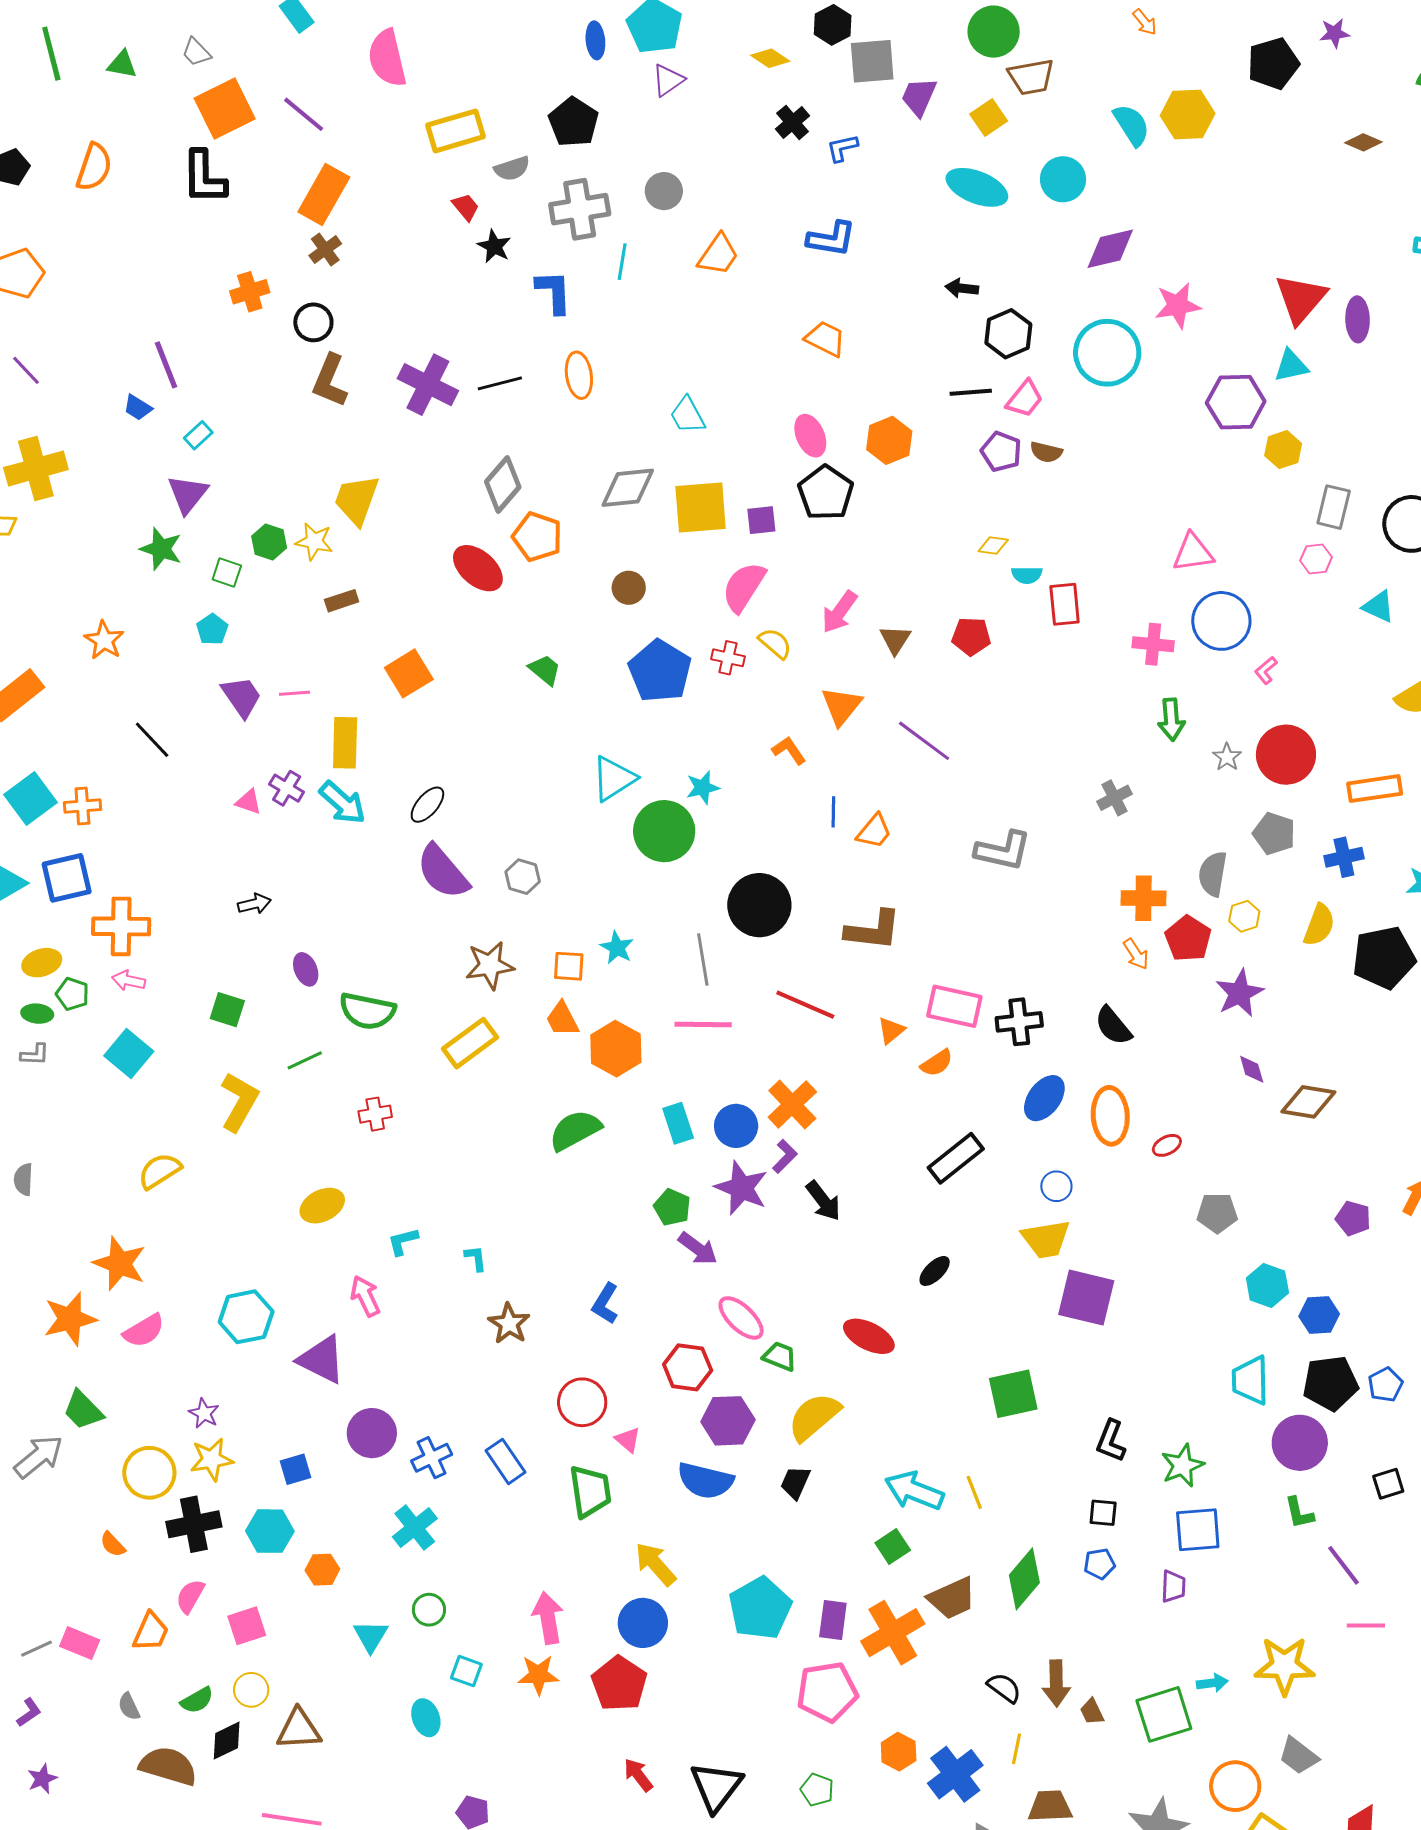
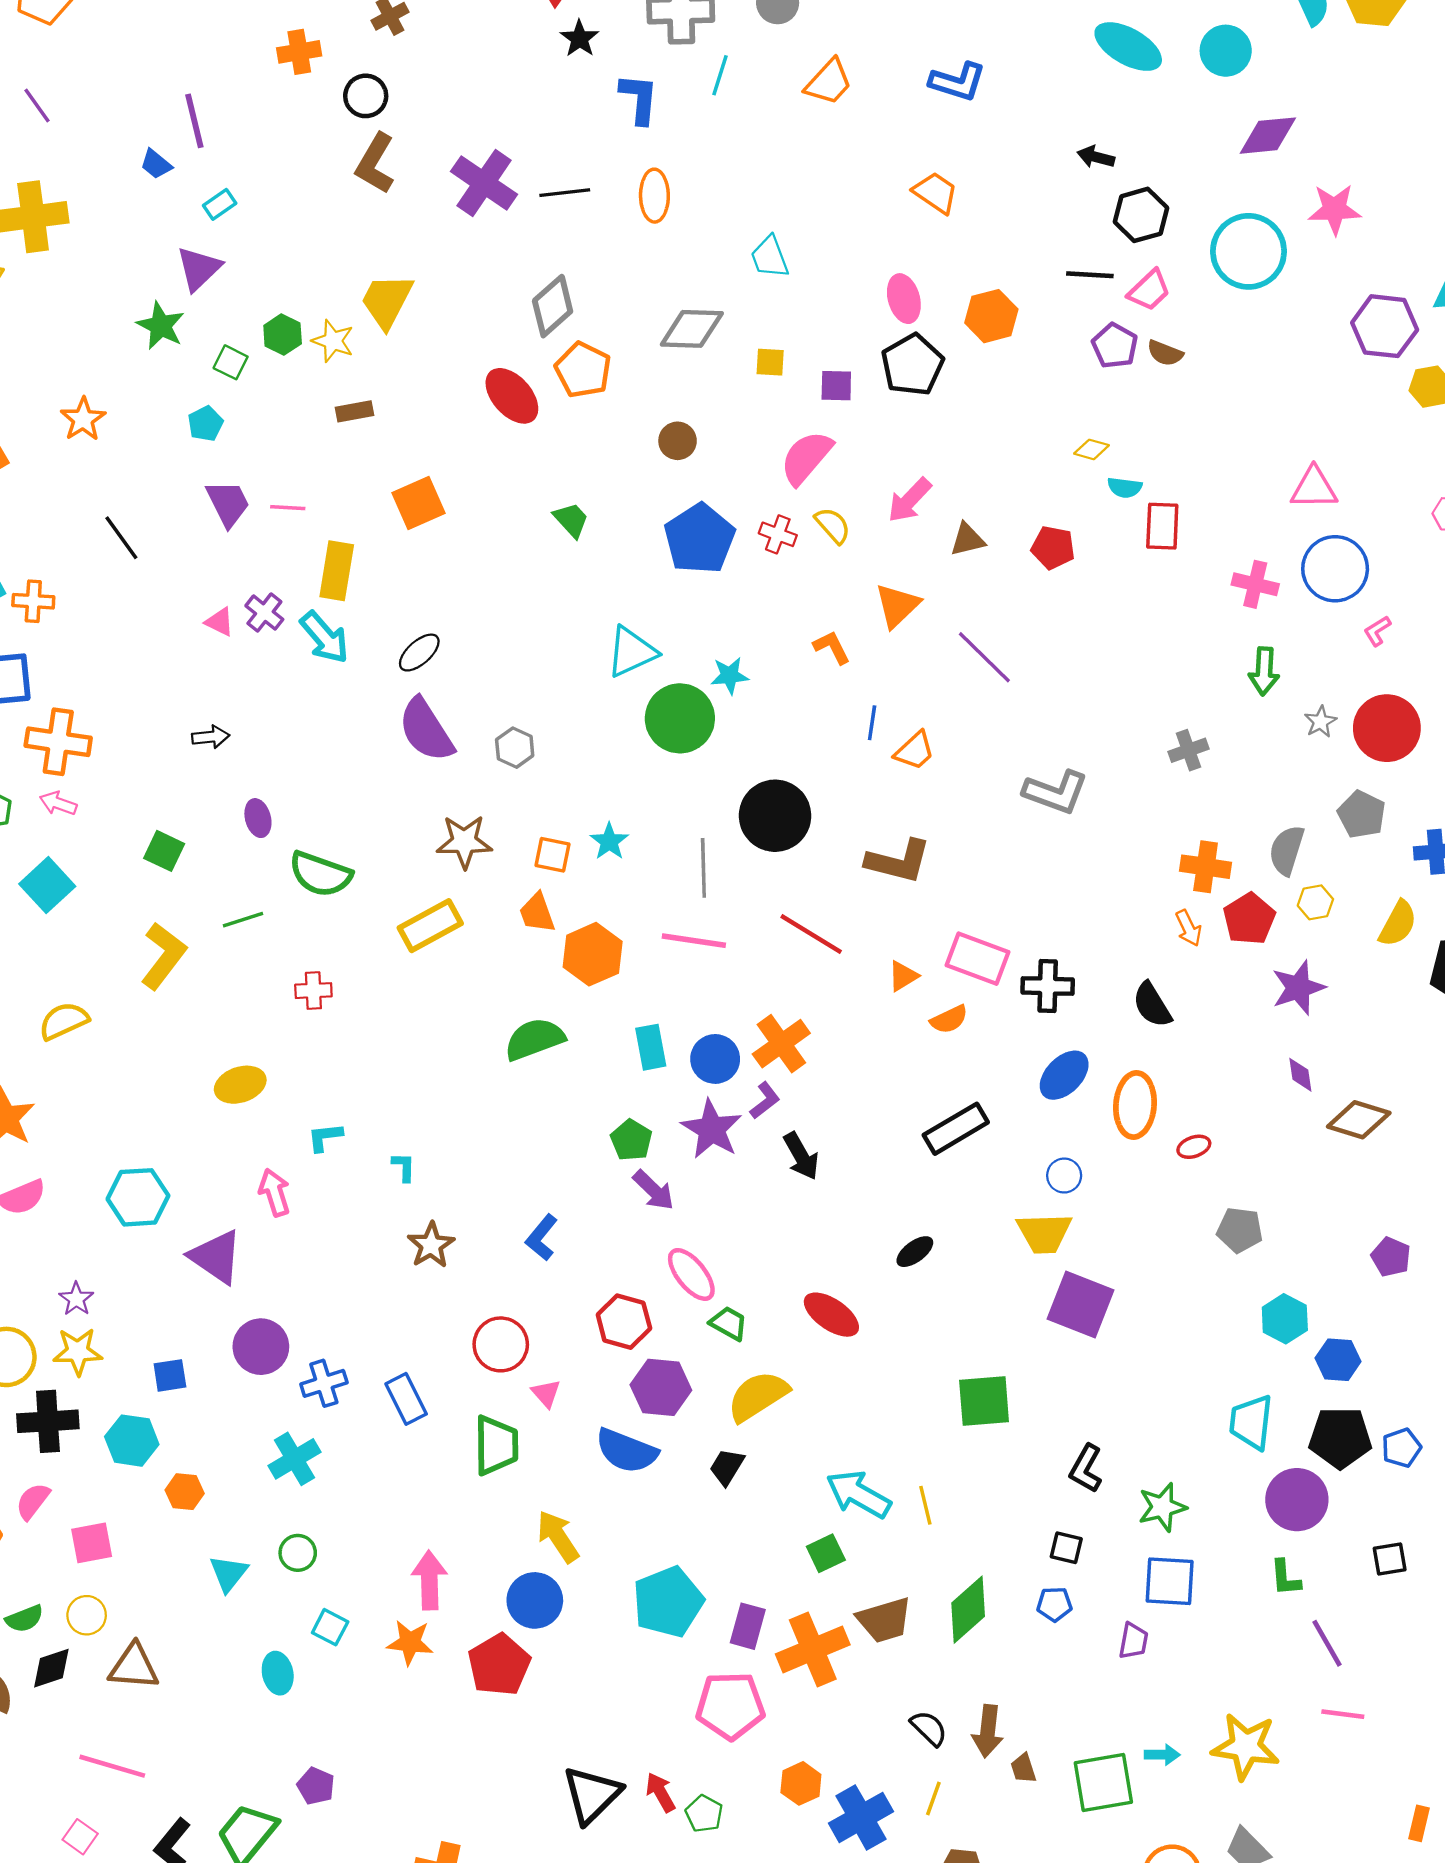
yellow square: (701, 507) -> (770, 362), size x0.5
brown triangle: (895, 640) -> (968, 540), turned 36
red arrow: (638, 1775) -> (660, 1792), moved

